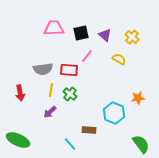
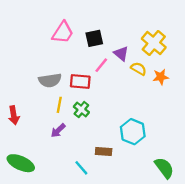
pink trapezoid: (54, 28) -> (63, 33), turned 125
purple triangle: (105, 35) -> (121, 54), moved
yellow cross: (132, 37) -> (154, 43), size x1.5
red arrow: (20, 93) -> (14, 115), moved
orange star: (138, 98) -> (161, 77), moved

